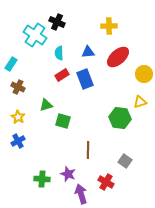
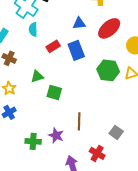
cyan semicircle: (59, 53) -> (33, 29), moved
green hexagon: (120, 118) -> (108, 70), moved
purple star: (68, 174) -> (56, 135), moved
green cross: (42, 179) -> (33, 141), moved

